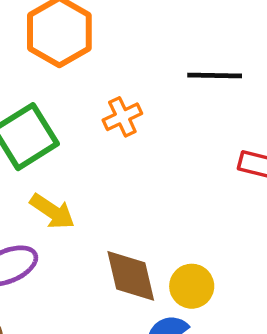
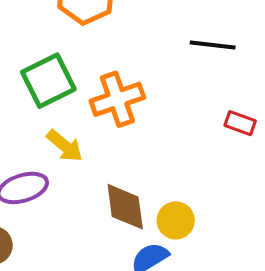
orange cross: (122, 117) -> (117, 99), moved, size x1.6

